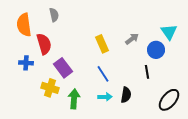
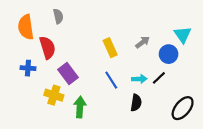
black line: (147, 72) -> (159, 78), turned 56
cyan arrow: (105, 97) -> (139, 79), moved

